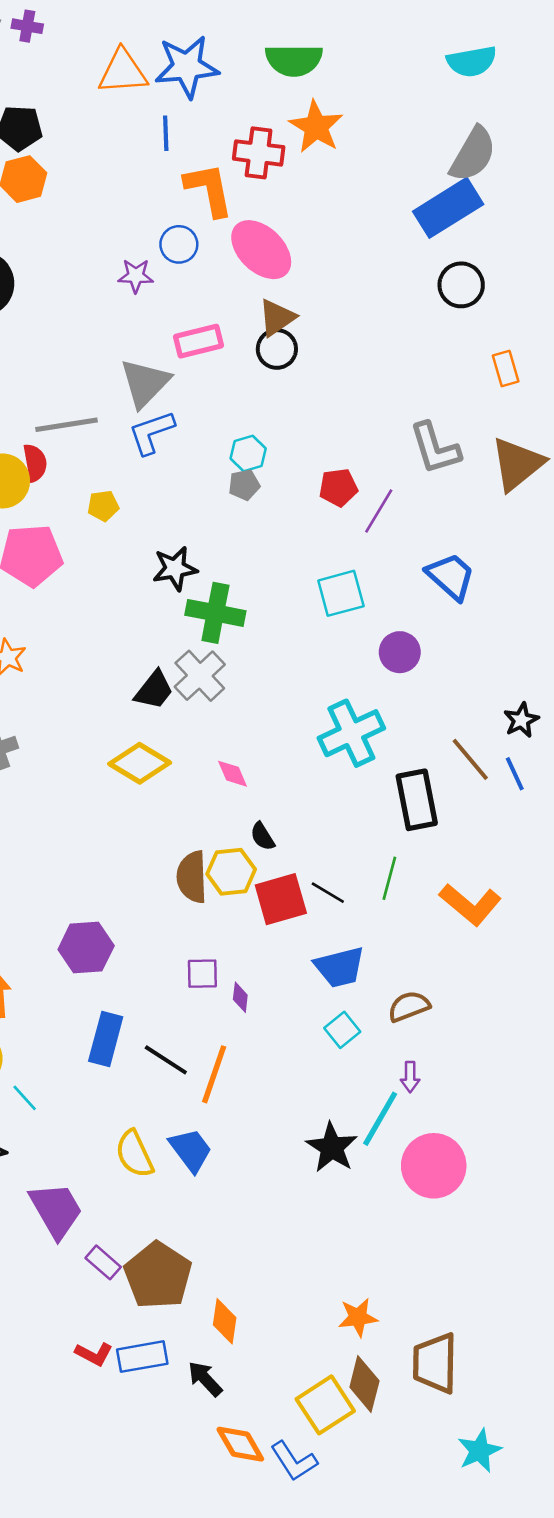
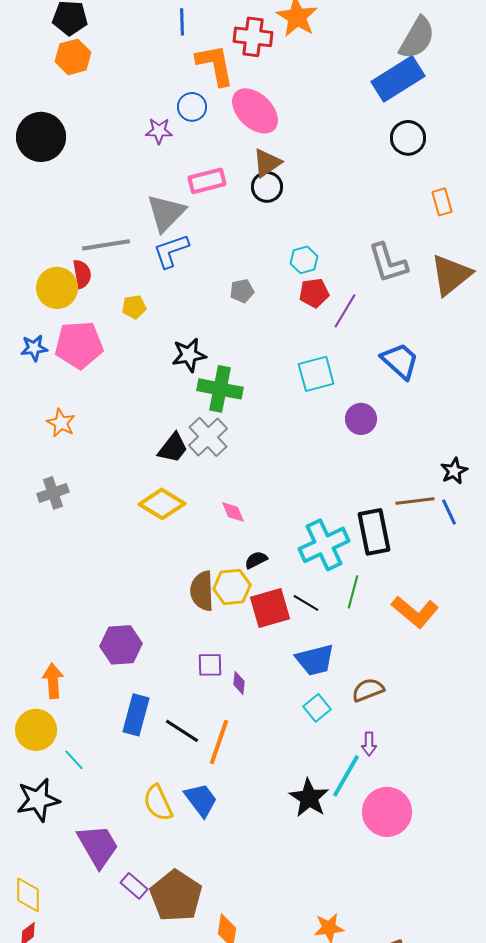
cyan hexagon: (248, 453) -> (304, 260), moved
cyan cross: (351, 733) -> (324, 545), moved
brown line: (470, 759) -> (415, 501), turned -57
black semicircle: (263, 836) -> (256, 560), turned 95

